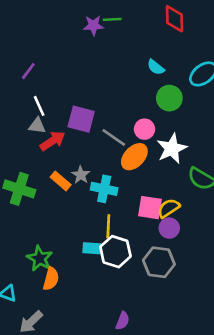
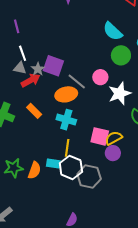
cyan semicircle: (156, 67) -> (113, 31), size x1.5
purple line: (28, 71) -> (17, 26), turned -56
orange ellipse: (134, 157) -> (66, 94), moved, turned 30
gray star: (81, 175) -> (38, 69), moved
green star: (40, 258) -> (14, 168), turned 30
gray hexagon: (159, 262) -> (89, 177), moved
orange semicircle: (51, 279) -> (34, 170), moved

